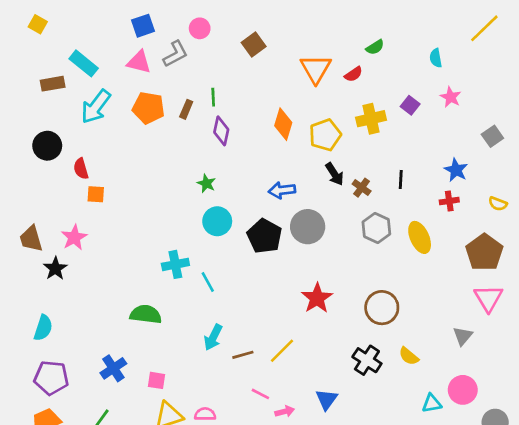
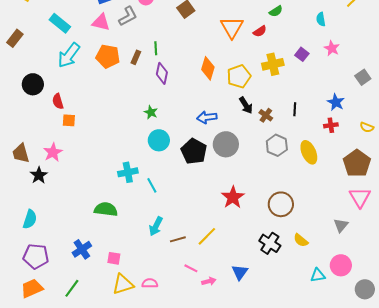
brown rectangle: (53, 84) -> (15, 38), moved, turned -42

